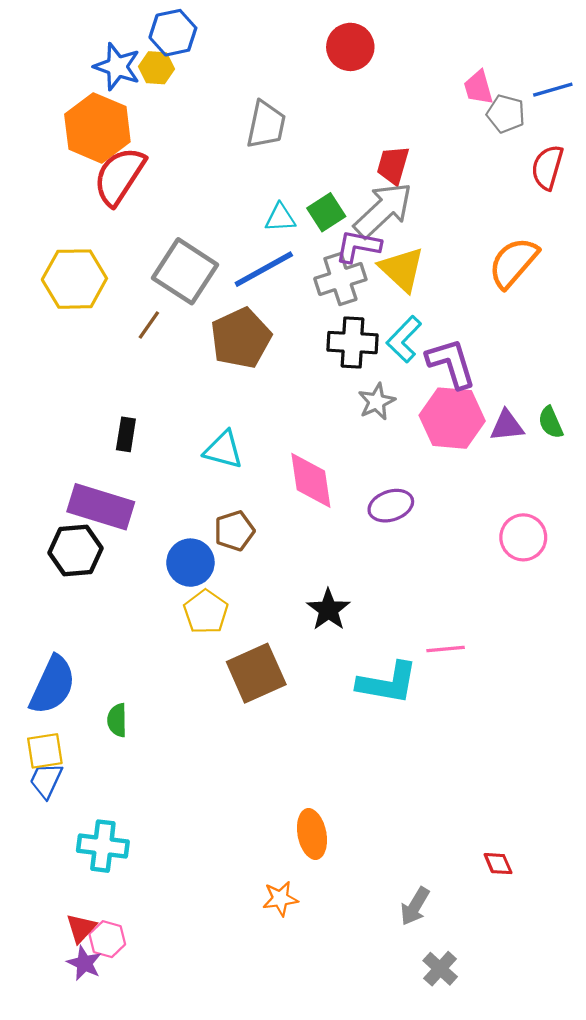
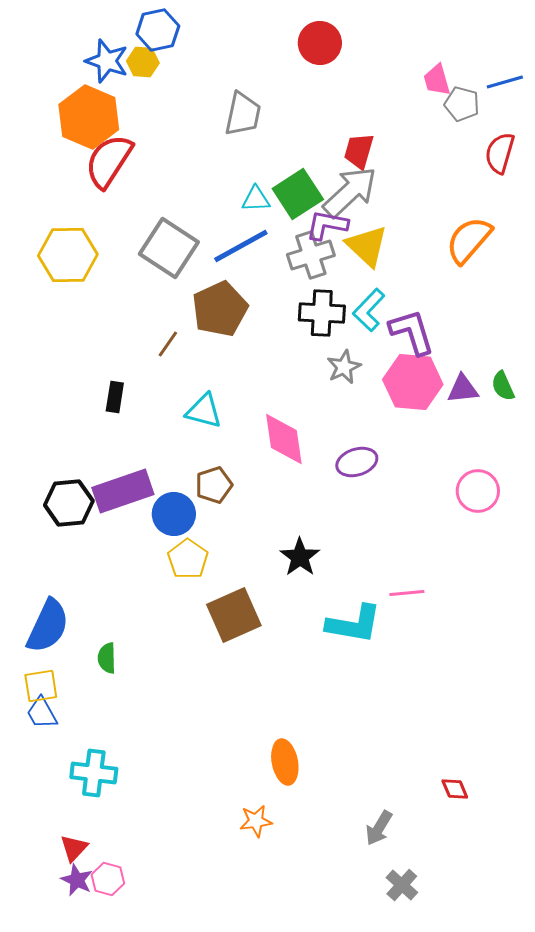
green square: (326, 212) -> (298, 194), size x1.4
brown line: (149, 325) -> (168, 344), moved
purple rectangle: (101, 507) -> (123, 491), moved, turned -36
blue trapezoid: (46, 780) -> (42, 713), turned -54
pink hexagon: (107, 939) -> (108, 879), moved

